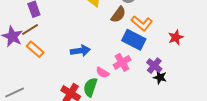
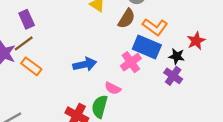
pink cross: (122, 62) -> (131, 62), moved
black star: (160, 77) -> (177, 56), moved

